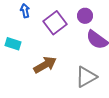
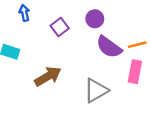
purple square: (55, 23) -> (60, 27), size x0.7

